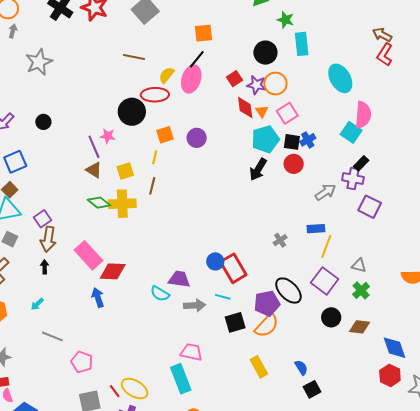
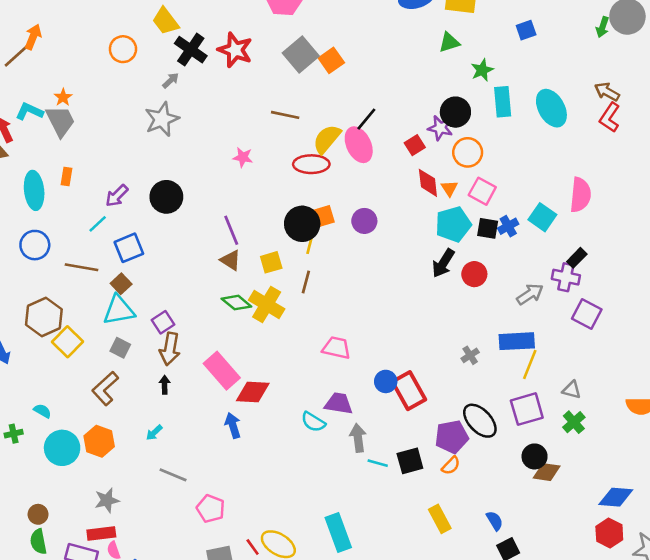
green star: (286, 20) -> (482, 70), turned 30
gray arrow: (13, 31) -> (171, 80), moved, turned 32
orange square: (204, 33) -> (331, 60), moved, turned -30
yellow semicircle: (167, 75) -> (327, 139), size x1.4
cyan ellipse: (340, 78) -> (551, 108), moved
pink ellipse: (191, 79) -> (359, 145), turned -44
purple star: (256, 85) -> (440, 128), moved
black circle: (132, 112) -> (302, 224), moved
pink square: (287, 113) -> (482, 191), turned -30
black circle: (43, 122) -> (166, 197), size x1.6
cyan square: (351, 132) -> (542, 217), moved
pink star: (108, 136) -> (243, 157), moved
red circle: (294, 164) -> (474, 274), moved
yellow cross: (122, 204) -> (267, 304), turned 32
blue rectangle: (316, 229) -> (517, 341), size x1.5
purple square: (325, 281) -> (527, 409), turned 36
cyan line: (223, 297) -> (378, 463), moved
gray arrow: (195, 305) -> (358, 438), turned -95
orange semicircle: (267, 326) -> (451, 466), size x0.6
brown diamond: (360, 327) -> (547, 472), moved
blue diamond: (394, 348) -> (616, 497), turned -68
pink trapezoid: (191, 352) -> (336, 348), moved

